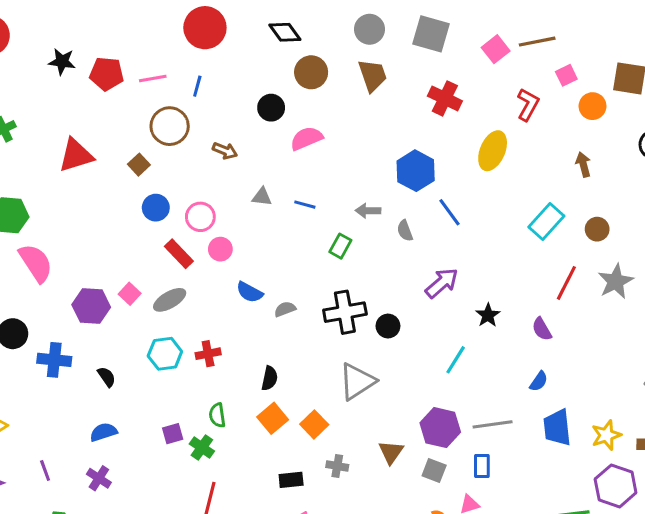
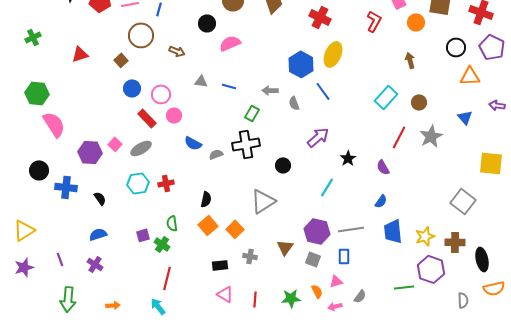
yellow ellipse: (493, 151) -> (333, 54), moved
red triangle: (76, 155) -> (80, 54), size x0.7
black cross: (345, 312) -> (246, 144), moved

